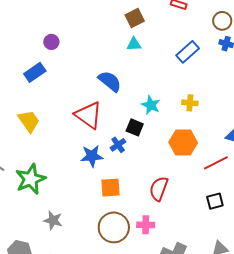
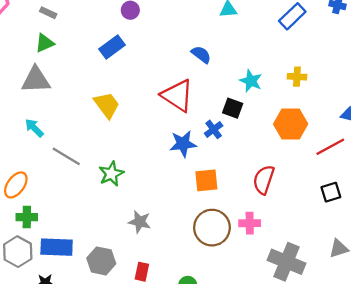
blue semicircle: (110, 81) -> (201, 54), size x0.7
green star: (31, 179) -> (111, 174), size x0.7

